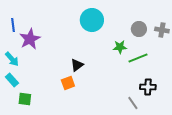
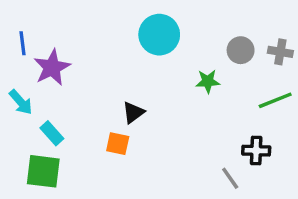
green line: (138, 58) -> (275, 100), moved
cyan rectangle: (12, 80) -> (52, 133), moved
orange square: (68, 83) -> (118, 144), turned 32
green square: (25, 99) -> (43, 171), size x1.5

